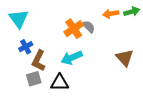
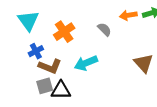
orange cross: (74, 29) -> (64, 32), moved
brown L-shape: (39, 61) -> (50, 66), turned -95
black triangle: (60, 83) -> (61, 90), moved

